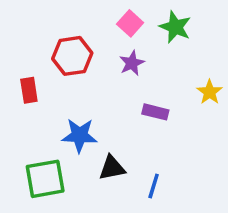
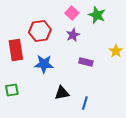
red rectangle: (29, 90) -> (16, 50), size x1.5
blue star: (79, 135) -> (44, 64), moved
green square: (45, 179) -> (12, 90), moved, size x0.6

